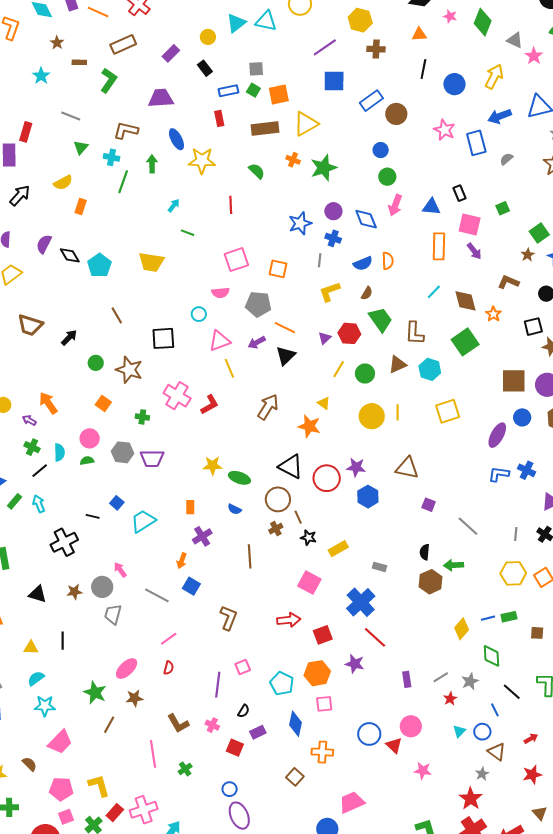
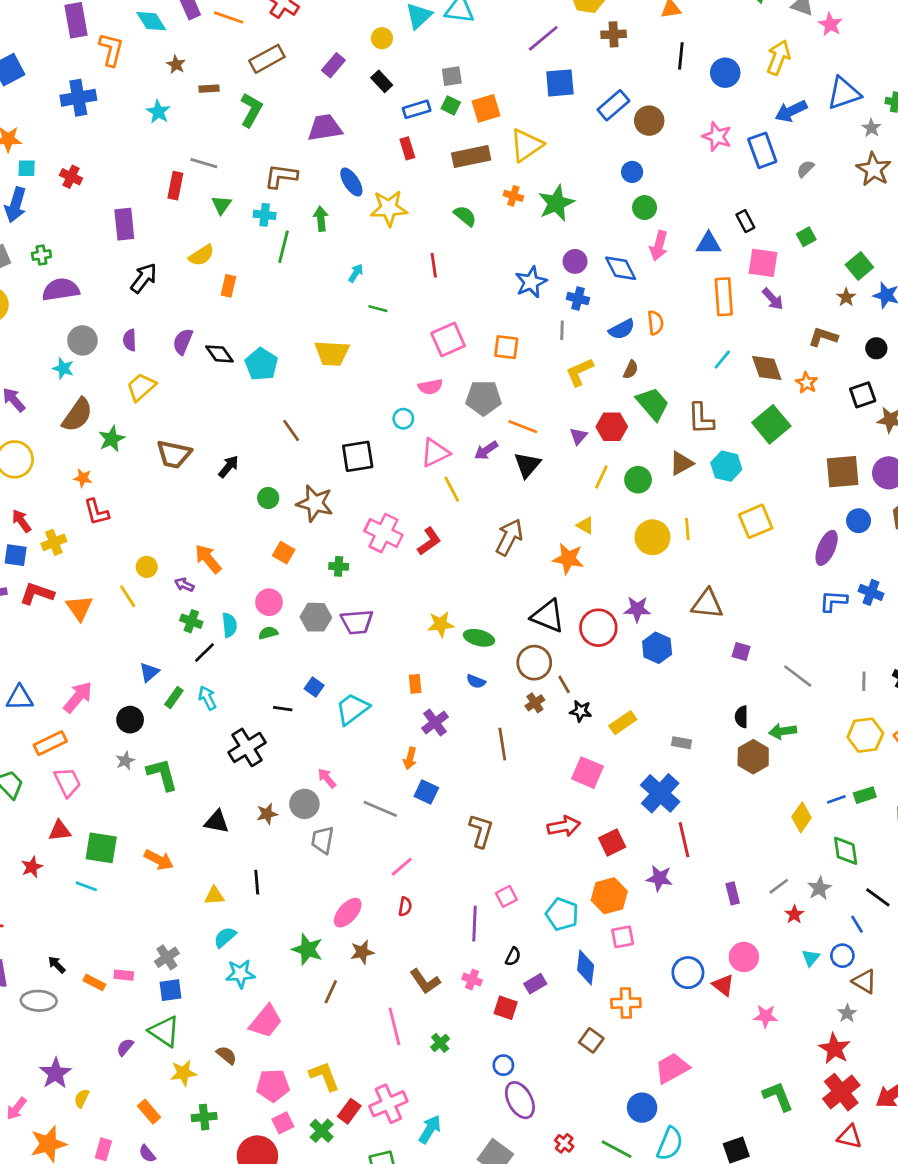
red rectangle: (26, 132) -> (175, 186), moved
red line: (375, 637) -> (684, 840), turned 40

